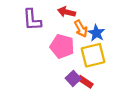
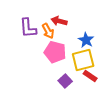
orange arrow: (81, 29) -> (48, 31), moved
red rectangle: (85, 82) -> (90, 76), moved

